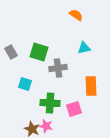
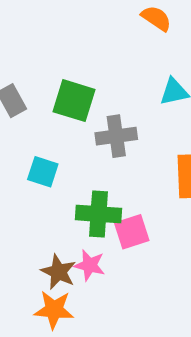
pink square: (74, 109) -> (132, 232), moved

